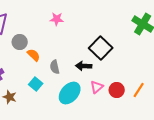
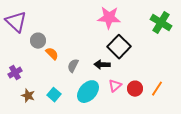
pink star: (57, 19) -> (109, 18), moved, size x1.6
gray semicircle: (55, 67) -> (73, 66), turned 40
cyan square: (36, 84) -> (54, 95), moved

